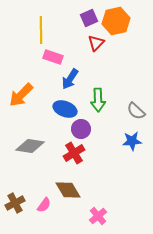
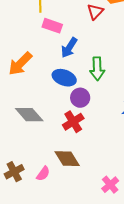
gray diamond: (30, 146) -> (29, 115), turned 40
pink cross: (98, 216) -> (110, 185), moved

